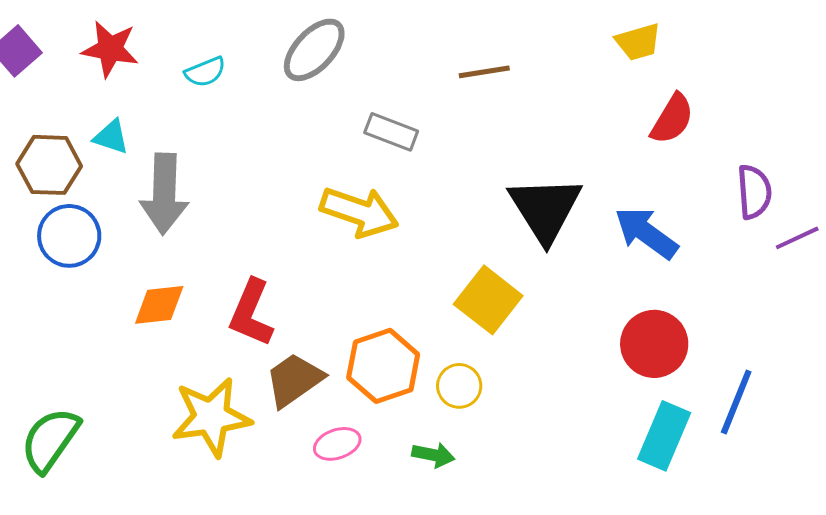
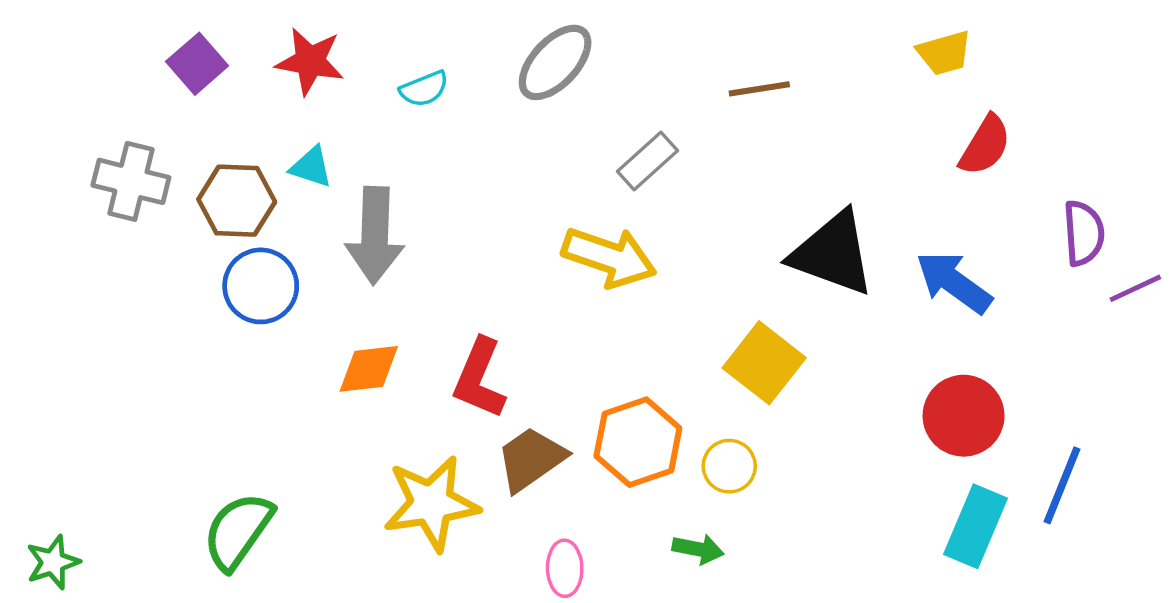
gray rectangle: (391, 132) -> (648, 161), turned -63
black triangle: (545, 209) -> (833, 253), turned -38
pink ellipse: (337, 444) -> (565, 568), moved, turned -72

